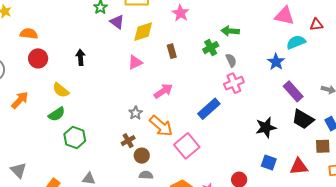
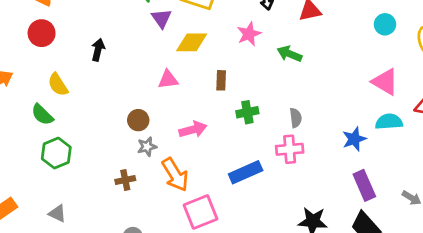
green arrow: (230, 31) -> (290, 54), moved
green cross: (211, 48) -> (247, 112), moved
green semicircle: (57, 114) -> (42, 115), turned 60
brown circle: (142, 156) -> (138, 120), moved

